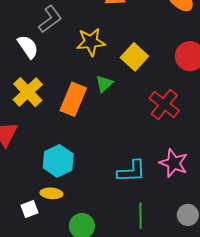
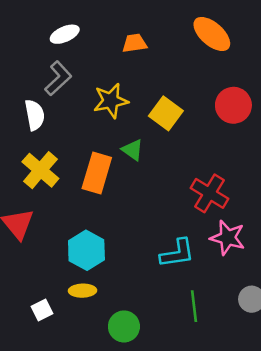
white semicircle: (28, 47) -> (35, 115), turned 30
green triangle: (104, 84) -> (133, 150), turned -36
red cross: (164, 105) -> (209, 193), moved
white square: (30, 209) -> (42, 310), moved

